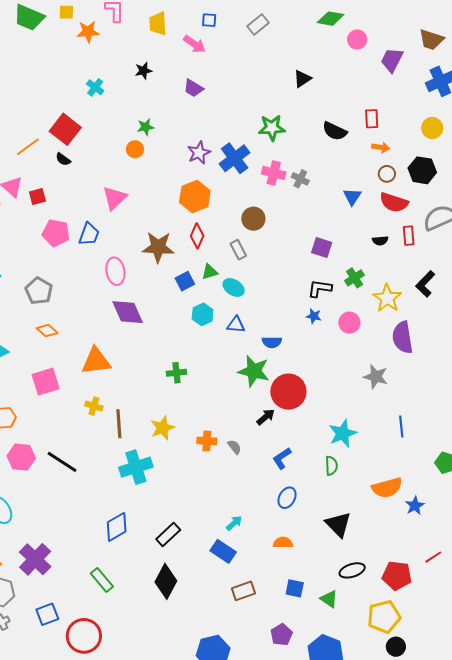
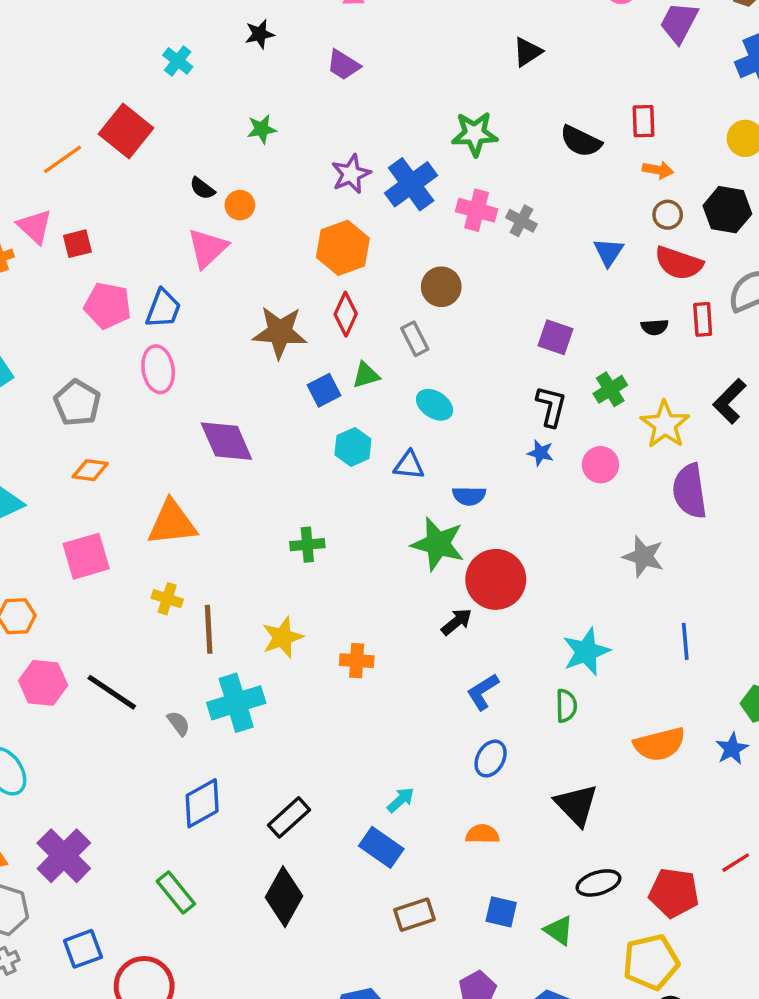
orange circle: (135, 149) -> (240, 205), moved
black semicircle: (63, 159) -> (202, 188), moved
pink ellipse: (115, 271) -> (158, 369), moved
cyan ellipse: (234, 287) -> (435, 405), moved
black L-shape: (320, 288) -> (551, 406), turned 95
orange diamond: (47, 331) -> (90, 470), turned -35
gray semicircle: (234, 447) -> (179, 723), moved
blue star: (415, 506) -> (732, 749), moved

